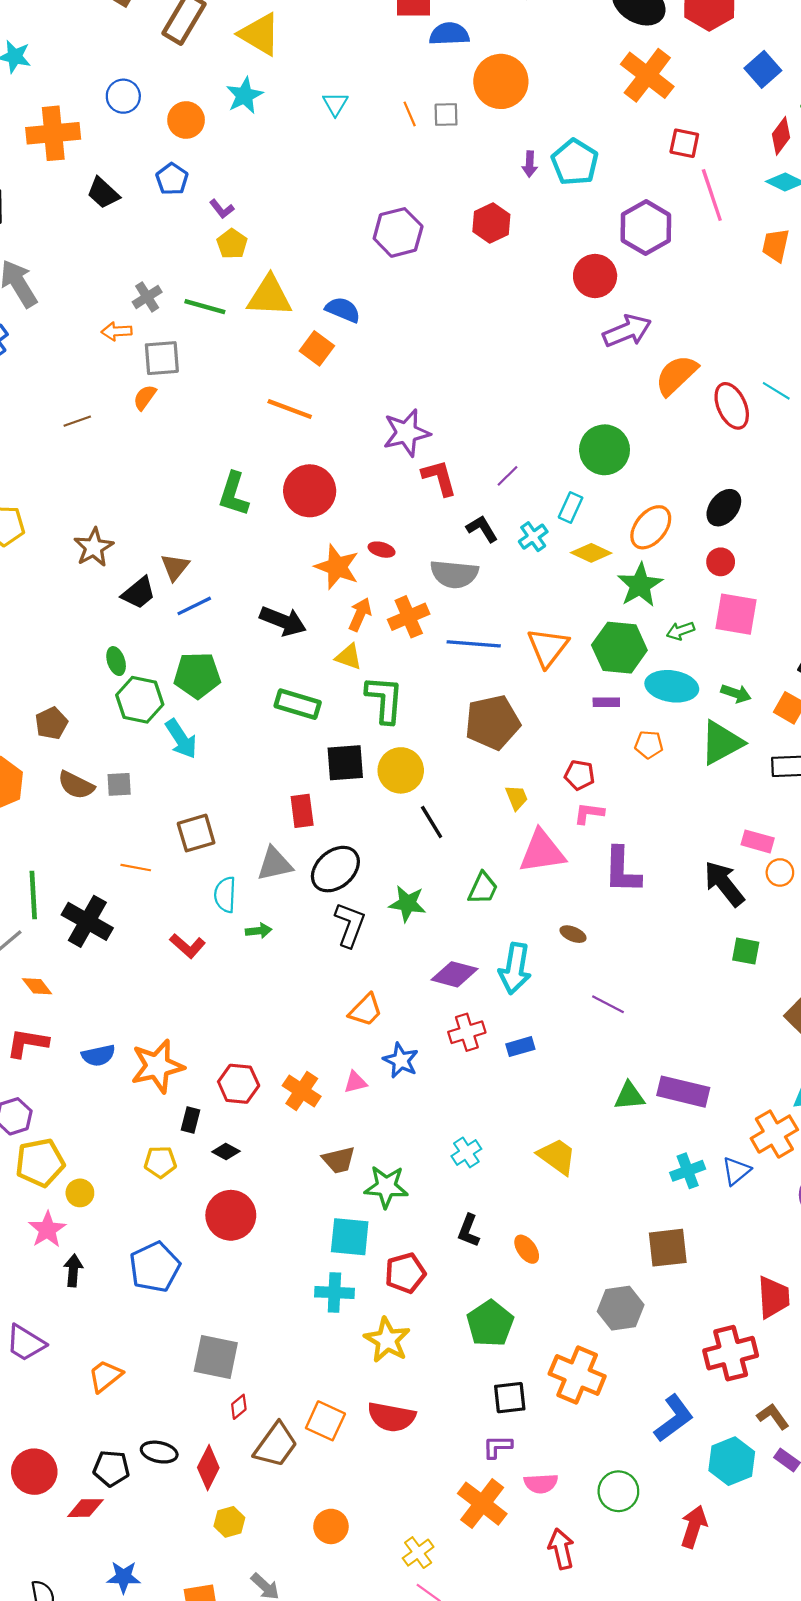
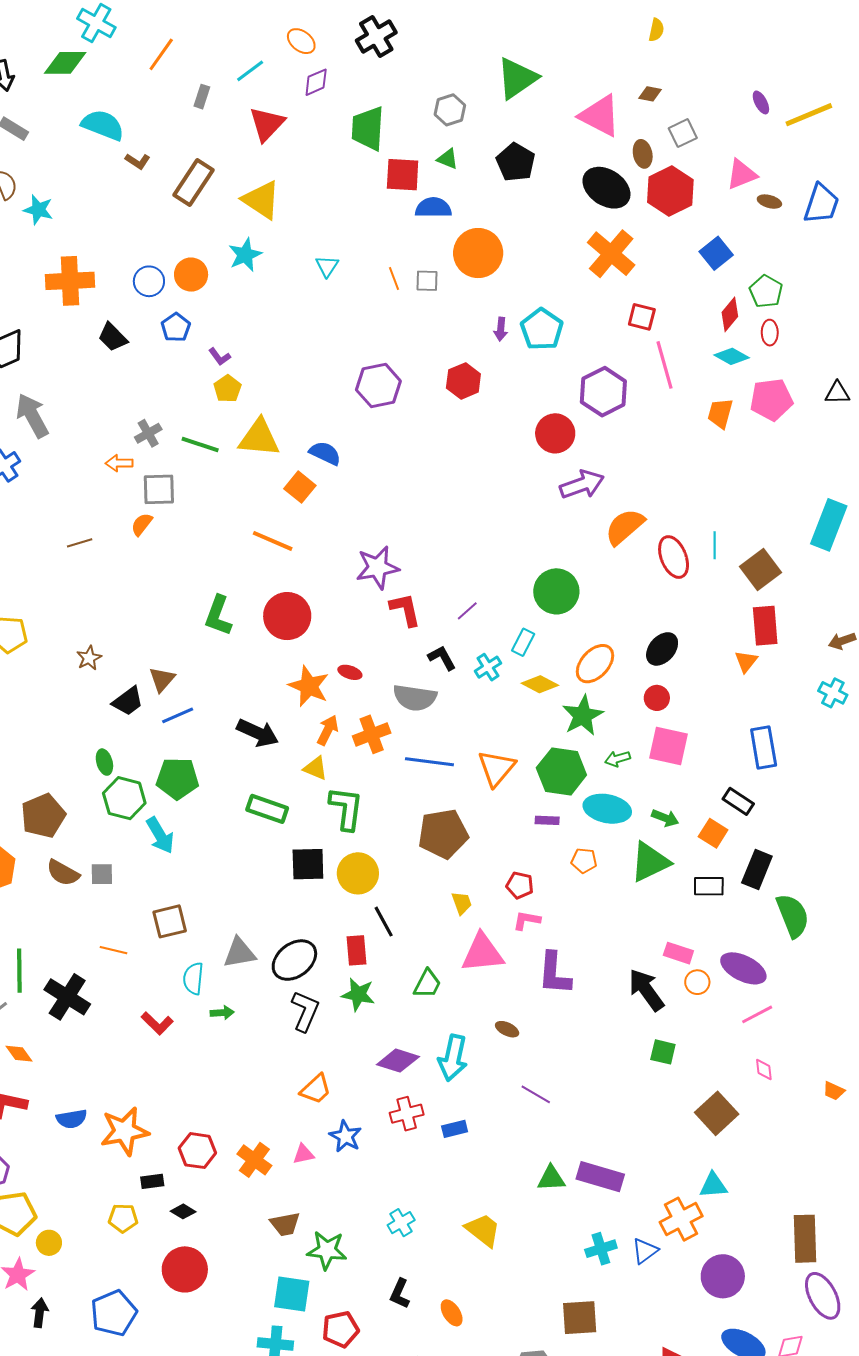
blue circle: (123, 96) -> (149, 281), moved
cyan line: (776, 391) -> (715, 545), turned 56
brown star: (94, 547) -> (89, 658), size x0.7
brown pentagon: (51, 723) -> (43, 816), size x1.5
red rectangle: (302, 811) -> (356, 950), moved
black rectangle: (190, 1120) -> (152, 1181), turned 65

